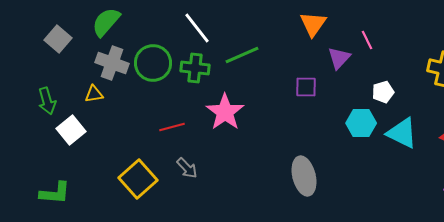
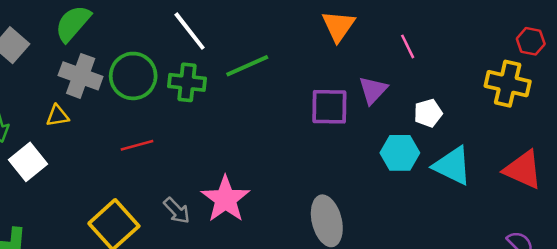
purple triangle: (339, 58) -> (373, 90), moved
purple square: (306, 87) -> (329, 107), size x1.4
pink star: (225, 112) -> (225, 199), moved
red line: (172, 127) -> (137, 145), moved

